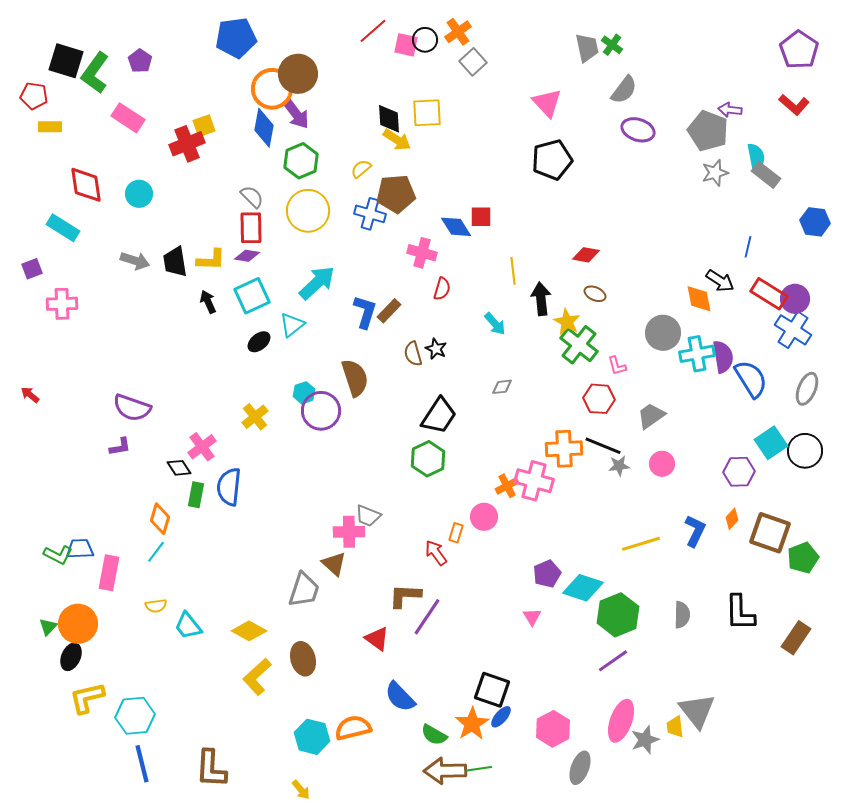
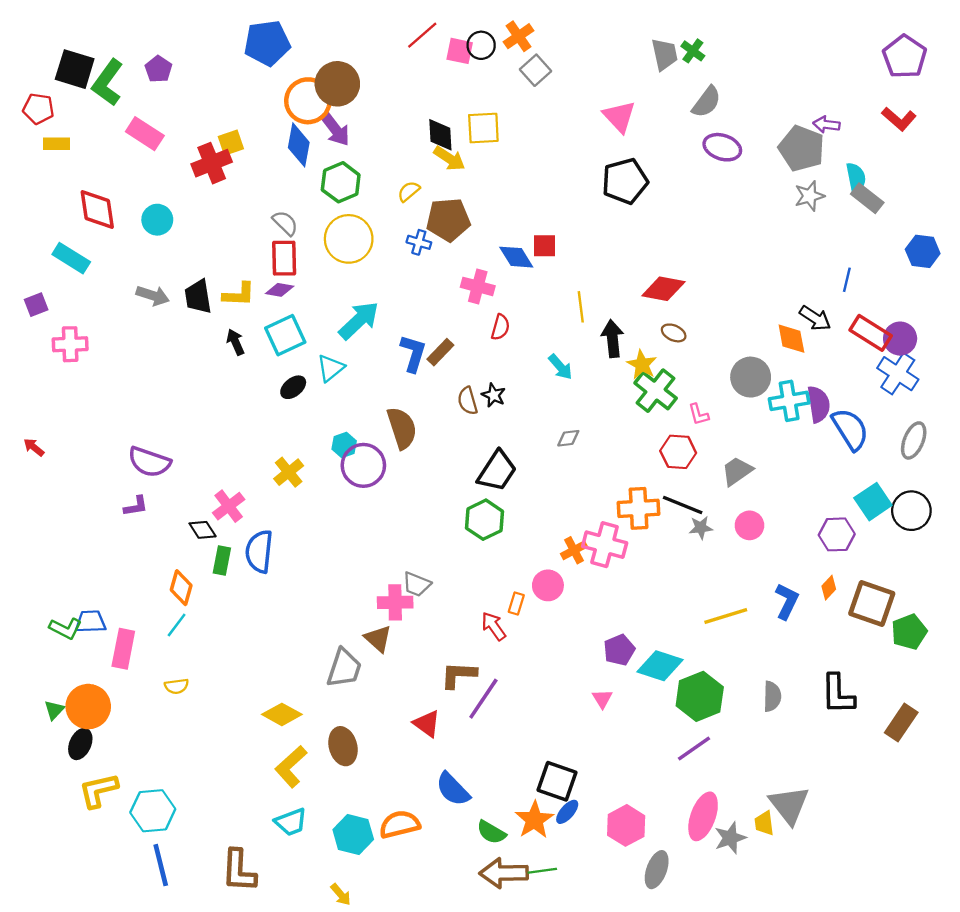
blue cross: (370, 214) -> (419, 242), size x0.7
red diamond: (586, 255) -> (663, 289), size x1.4
cyan trapezoid: (188, 626) -> (291, 822), moved, turned -72

